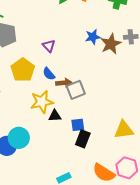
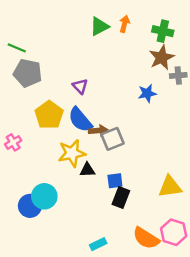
blue star: (93, 37) -> (147, 93), moved
brown star: (111, 44) -> (162, 57), moved
blue semicircle: (49, 74) -> (80, 120), size x1.6

